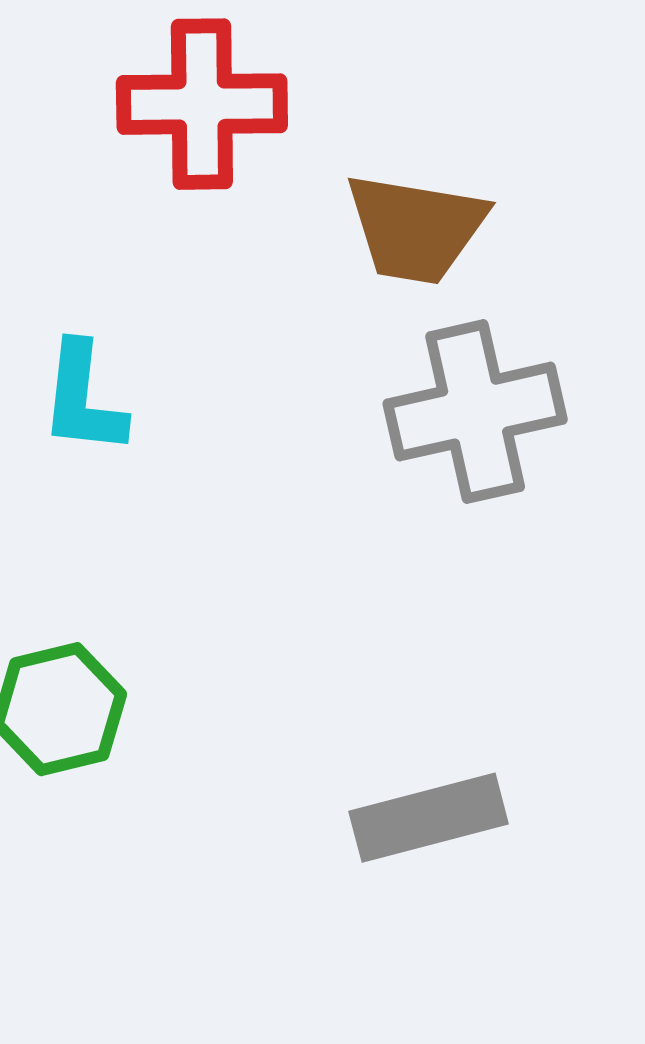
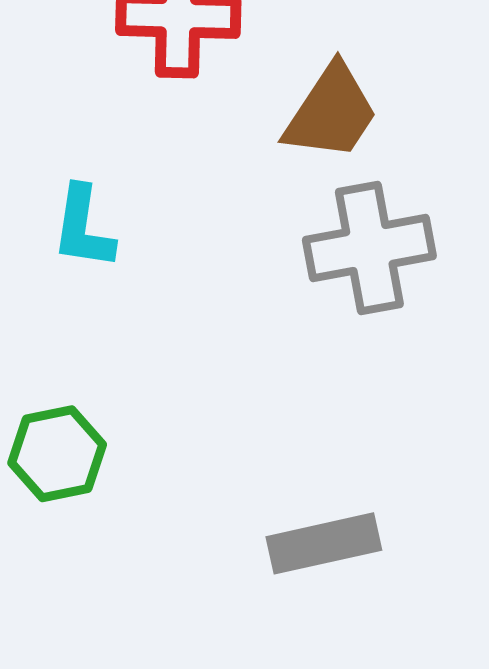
brown trapezoid: (416, 228) -> (331, 112), turned -68

